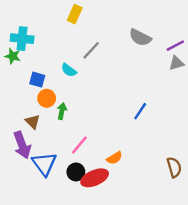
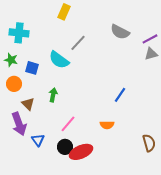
green star: (13, 56) -> (11, 60), moved
cyan semicircle: (69, 70) -> (59, 60), size x1.5
orange circle: (47, 98) -> (14, 84), moved
orange semicircle: (114, 158) -> (107, 125), moved, turned 32
blue triangle: (44, 164) -> (38, 140), size x0.6

